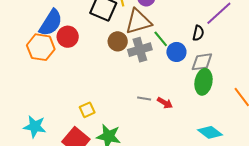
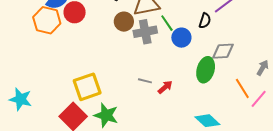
gray diamond: (202, 62) -> (223, 51), moved
red arrow: (165, 103) -> (165, 87), turned -77
yellow square: (87, 110) -> (87, 87), size x1.8
cyan star: (35, 127) -> (21, 99), moved

